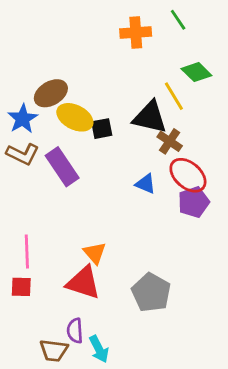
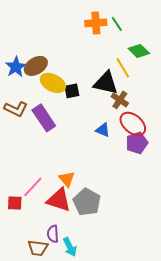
green line: (178, 20) -> (117, 24), moved
blue star: (23, 119) -> (16, 67), moved
pink line: (27, 252) -> (33, 187), moved, turned 45
gray pentagon: (151, 293) -> (87, 202), moved

